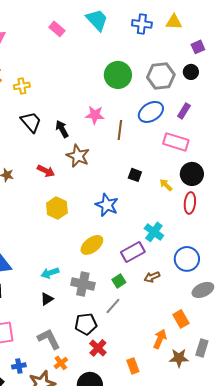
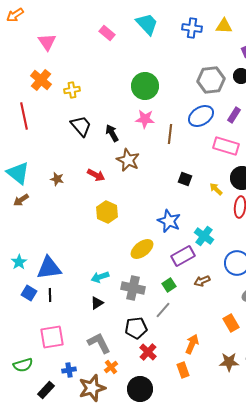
green circle: (118, 75) -> (145, 86), moved
blue star: (107, 205) -> (169, 221), moved
orange arrow: (160, 339) -> (192, 344), moved

